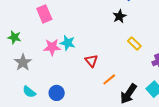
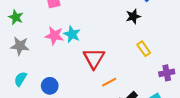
red triangle: (91, 61) -> (94, 58), size x1.5
gray star: (23, 62) -> (20, 46), turned 30
cyan semicircle: (29, 92) -> (20, 79), turned 72

